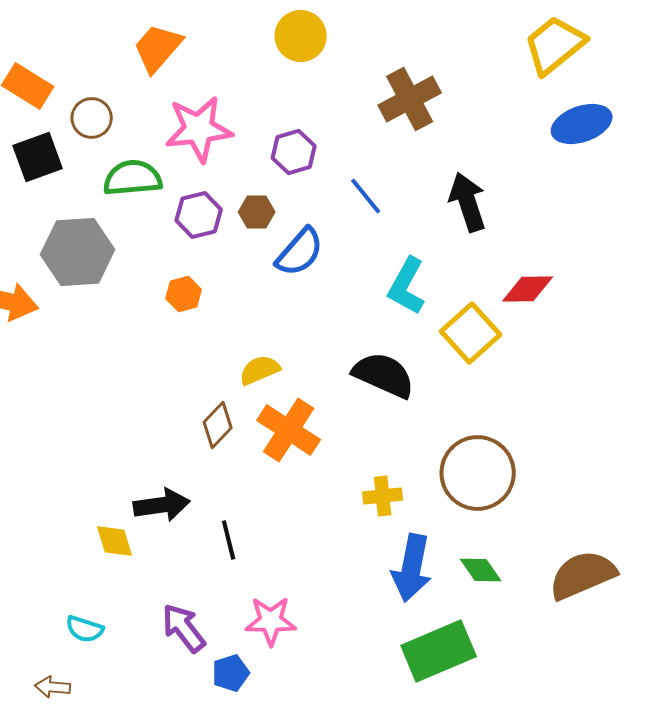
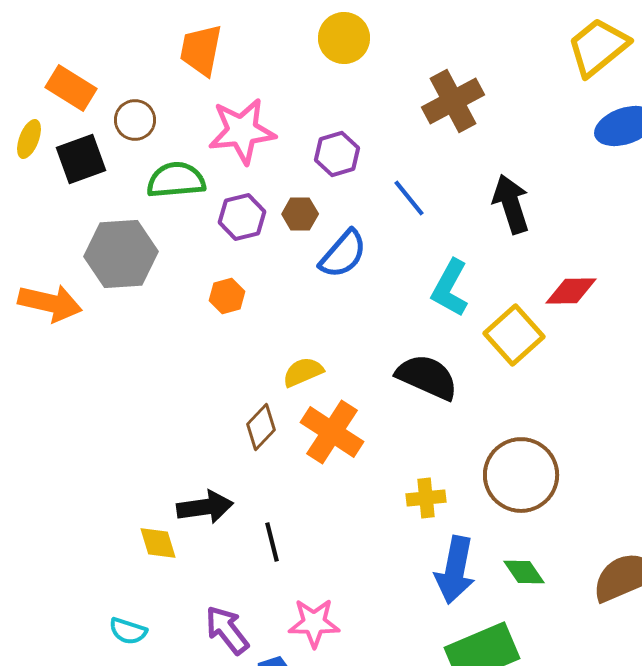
orange trapezoid: (158, 48) -> (201, 50), turned -30

